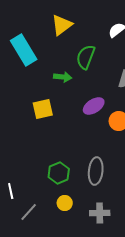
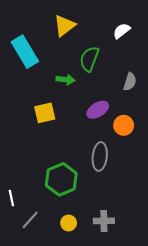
gray ellipse: (96, 171) -> (100, 156), moved
green hexagon: (59, 173) -> (61, 179), size x1.4
yellow circle: (65, 203) -> (69, 223), moved

